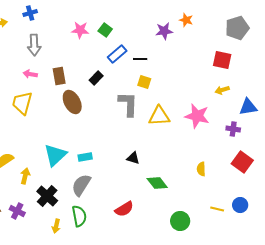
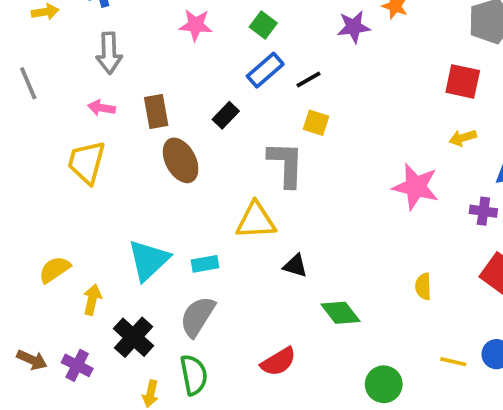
green square: (105, 30) -> (263, 25), moved
black line: (140, 59) -> (308, 80), turned -32
yellow triangle: (159, 116) -> (256, 221), moved

